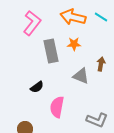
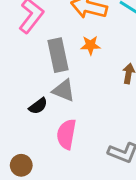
gray triangle: (81, 76) -> (64, 90), moved

